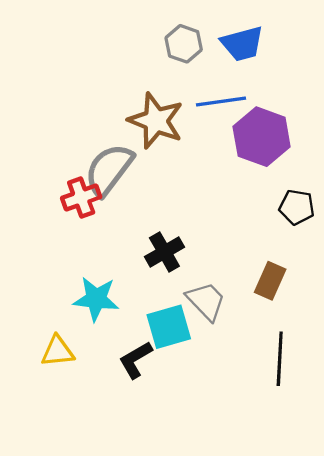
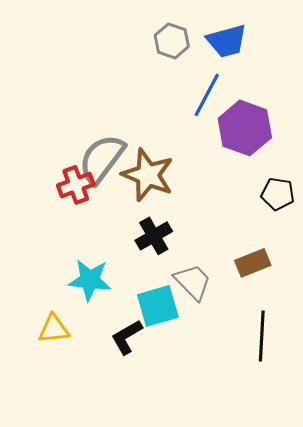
blue line: (221, 101) -> (207, 95), turned -54
brown star: (156, 121) -> (148, 175), moved
brown rectangle: (270, 281) -> (253, 263), turned 44

